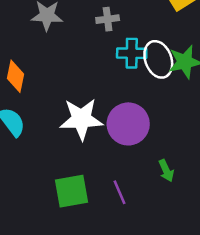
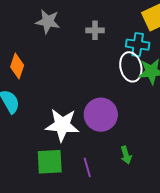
cyan cross: (132, 53) -> (138, 45), moved
white star: (81, 119) -> (62, 125), moved

